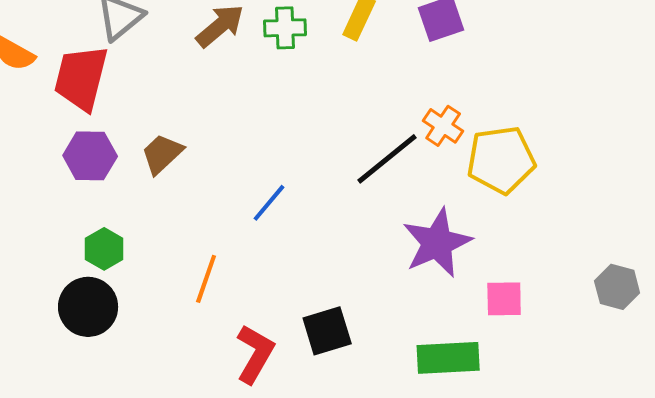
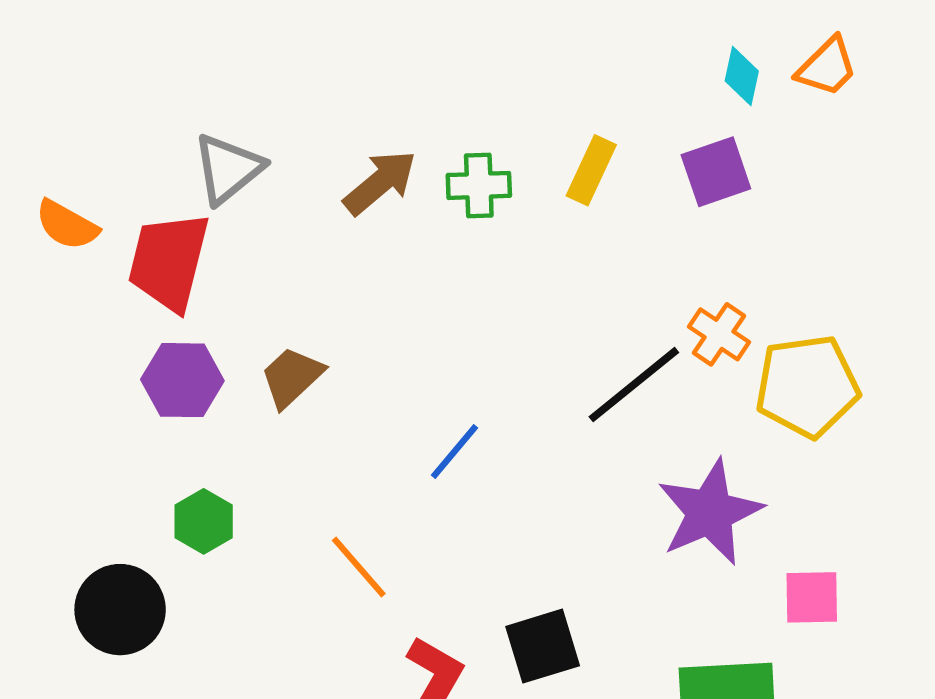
orange line: (206, 279) -> (359, 567), turned -60
black circle: (88, 307) -> (120, 610), moved

